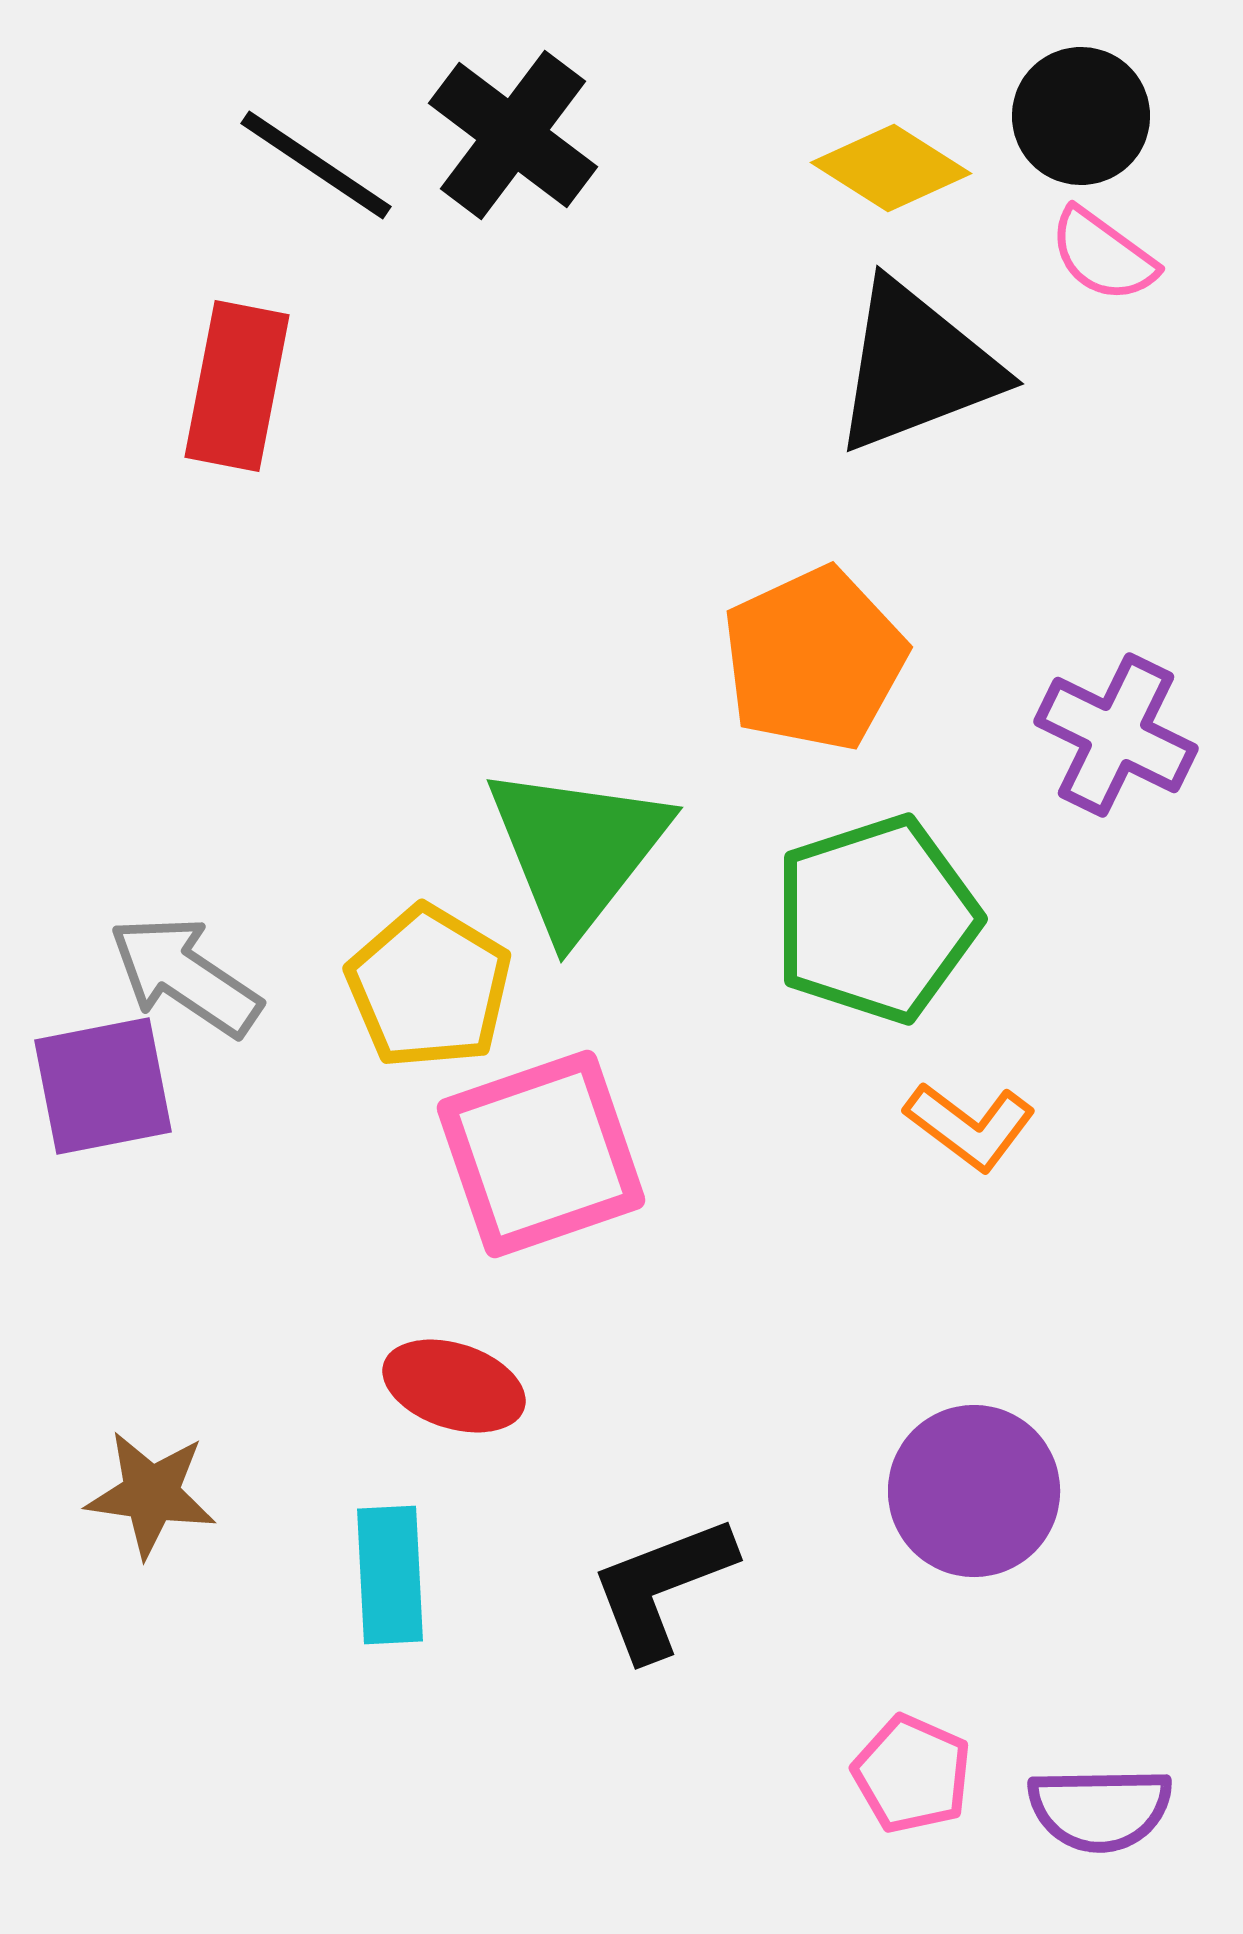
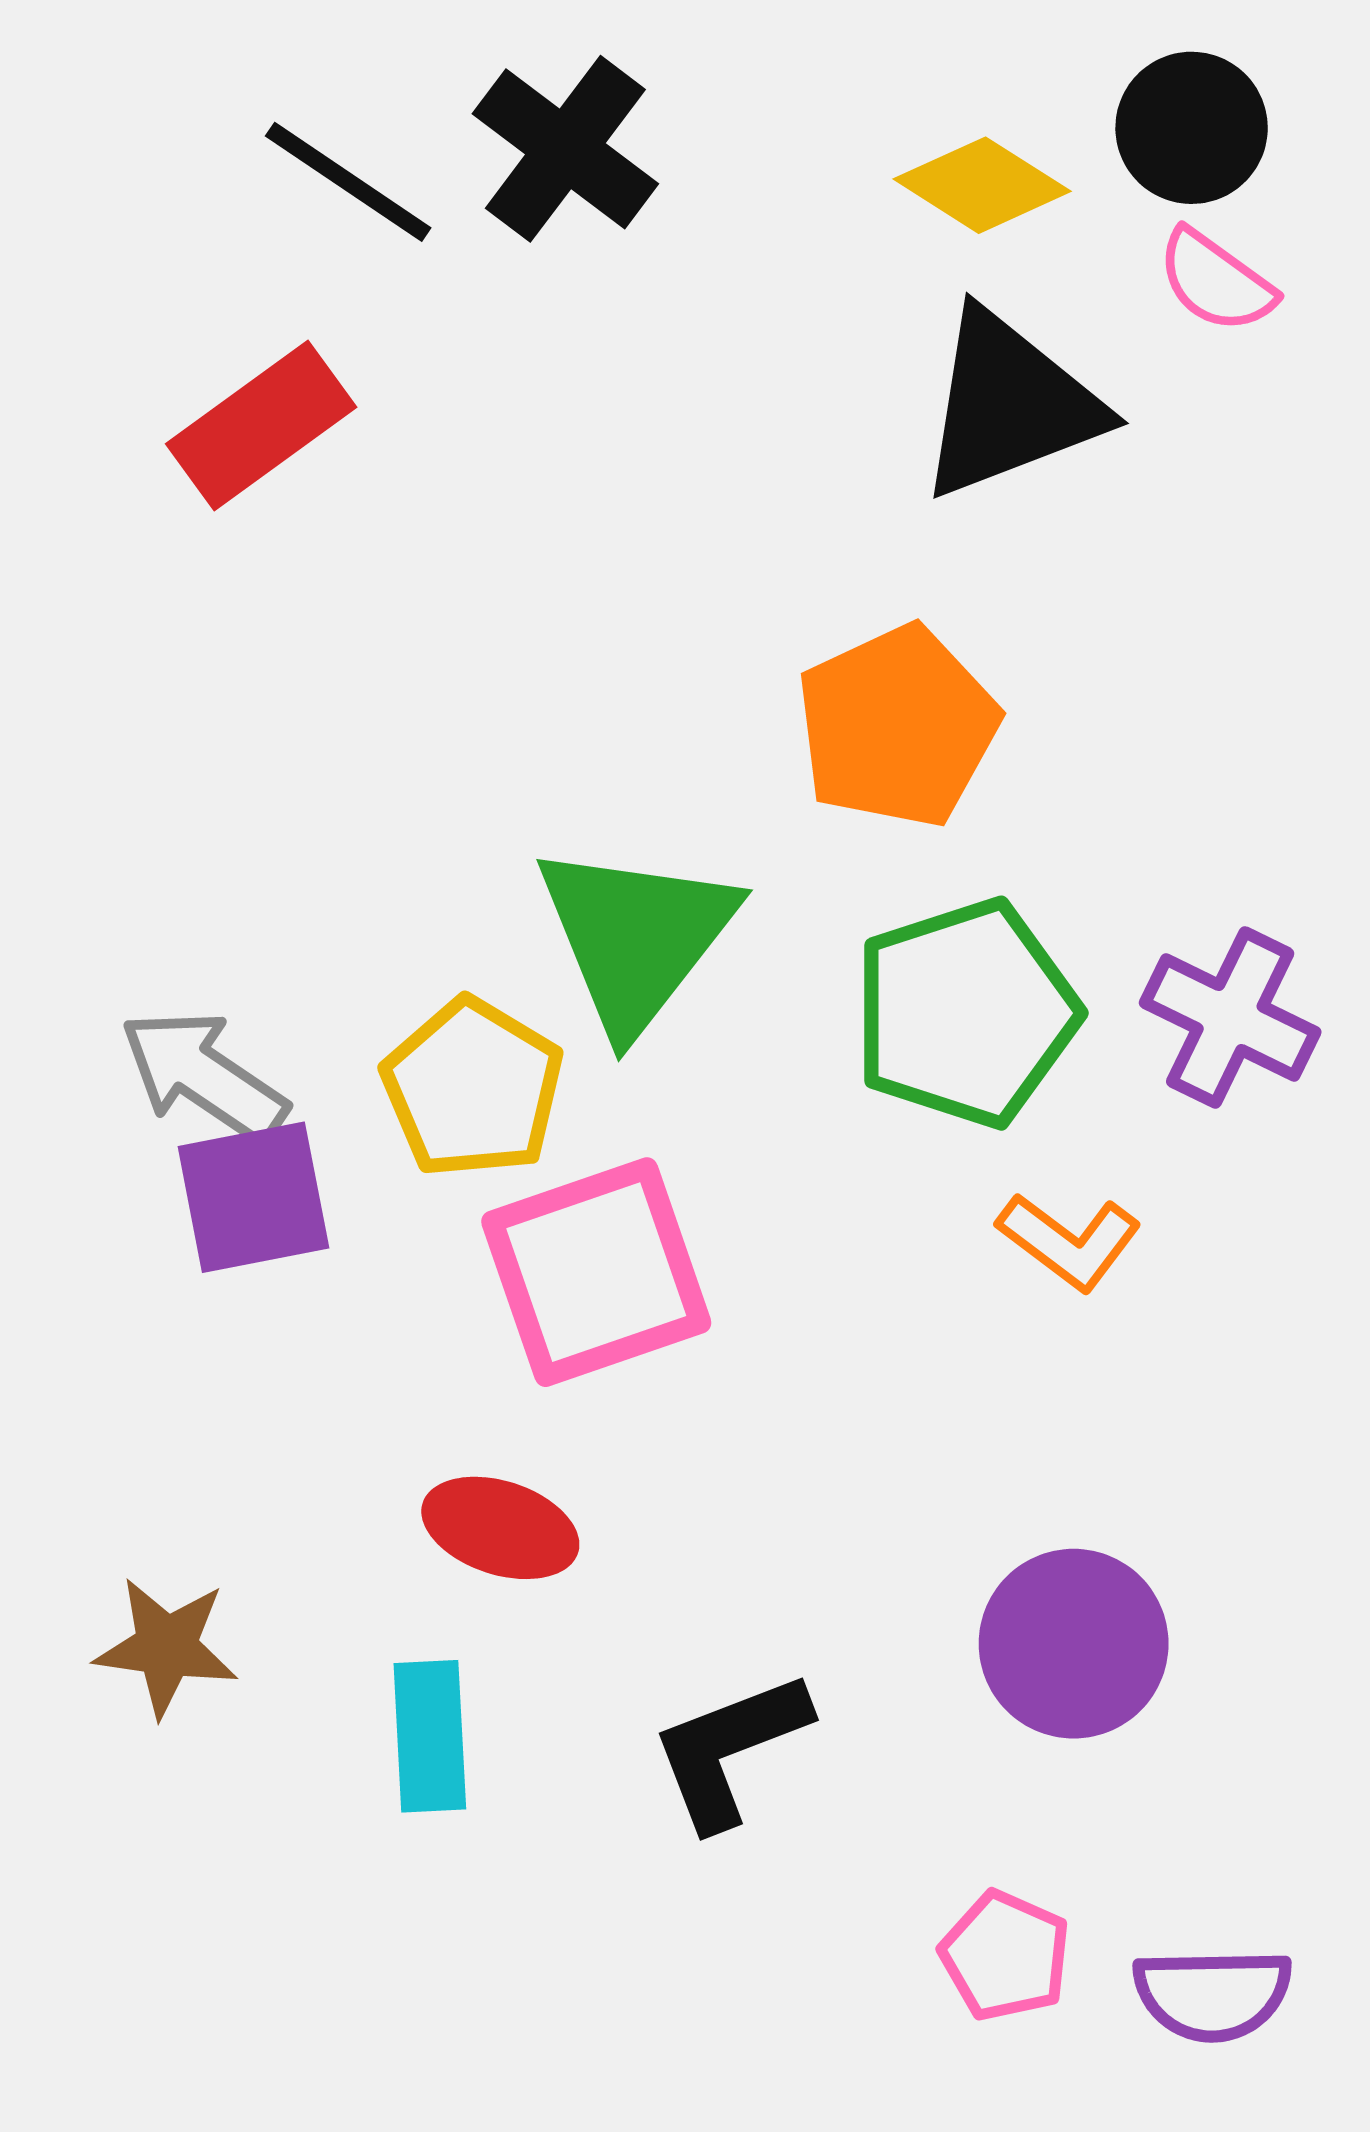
red rectangle: (237, 386) -> (261, 426), turned 43
purple cross: (1116, 735) -> (1230, 1017), moved
purple square: (103, 1086) -> (253, 1197), moved

